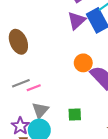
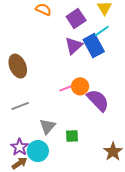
pink line: (34, 88) -> (66, 88), moved
gray triangle: (40, 110) -> (47, 126), moved

